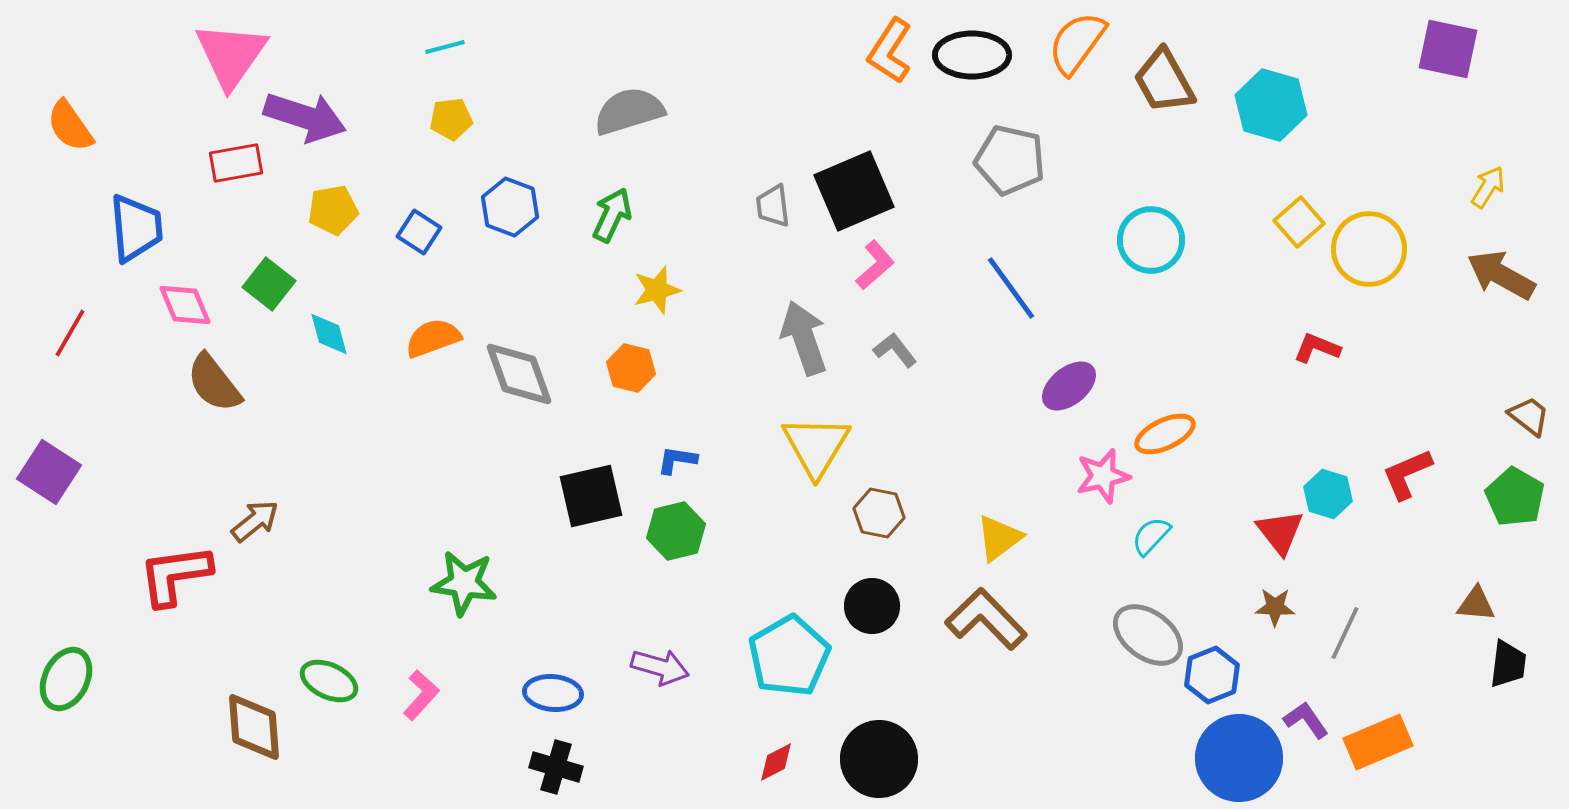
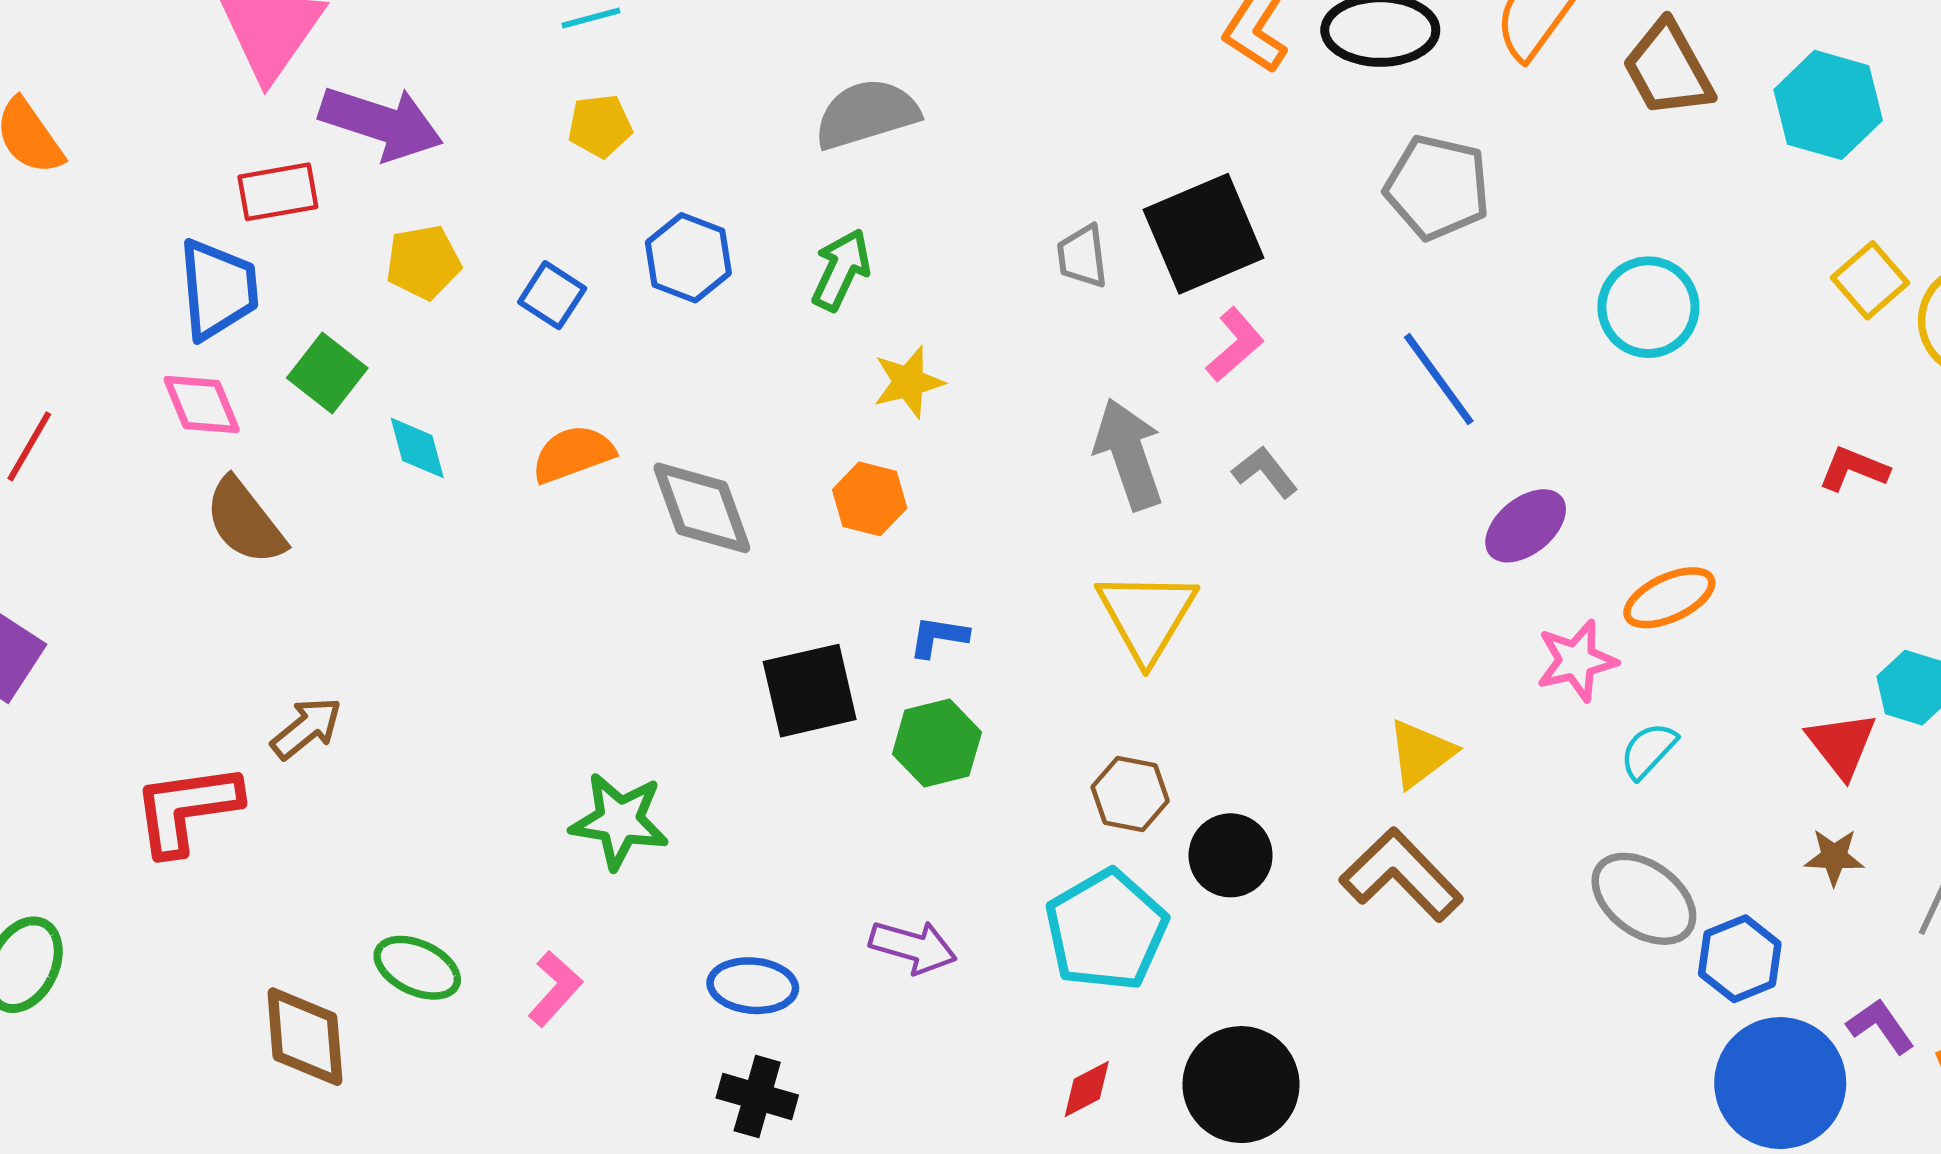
blue trapezoid: (136, 228) -> (218, 289), moved
red L-shape: (1317, 348) -> (1854, 469), moved
brown hexagon: (879, 513) -> (1130, 794), moved

